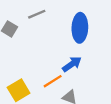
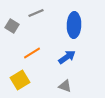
orange line: (53, 81) -> (32, 53), moved

